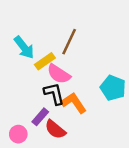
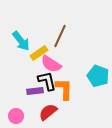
orange L-shape: (74, 103) -> (64, 89), turned 35
purple rectangle: (40, 117) -> (35, 91), moved, turned 42
red semicircle: (55, 129) -> (48, 112), turned 102

